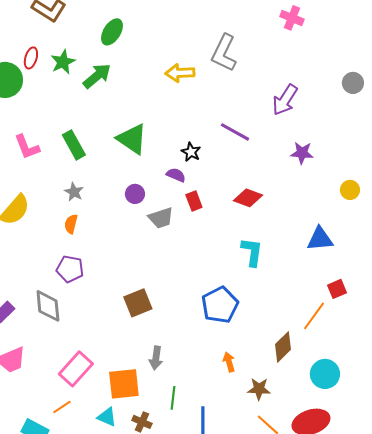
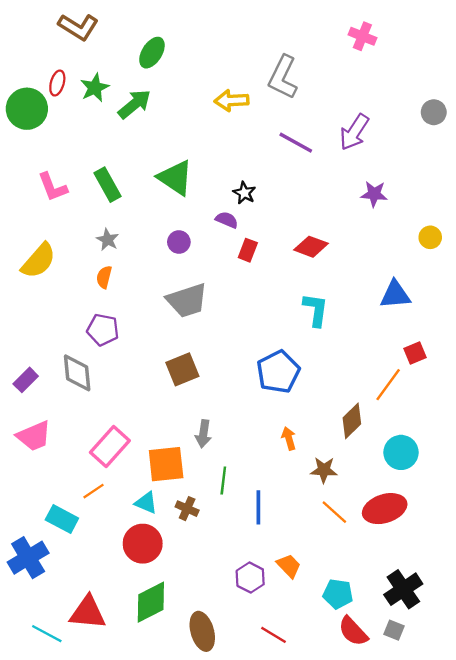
purple line: (235, 132) -> (296, 143), moved
red rectangle: (194, 201) -> (248, 250), turned 42
gray trapezoid: (161, 218) -> (187, 300), moved, size x1.4

